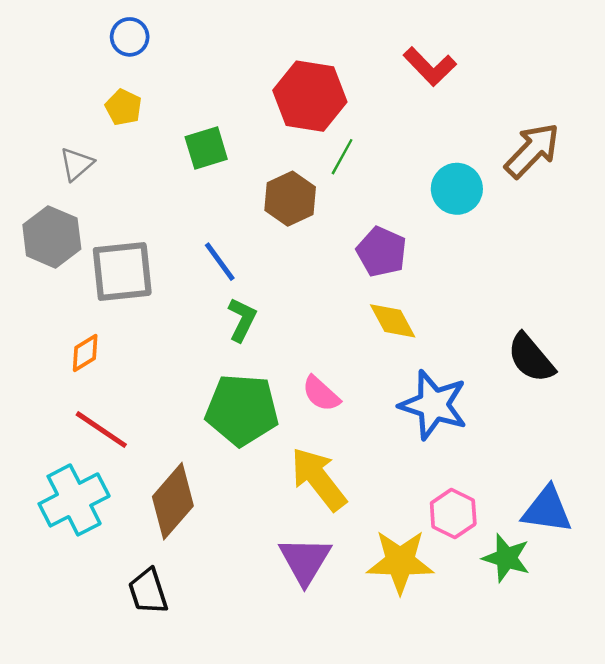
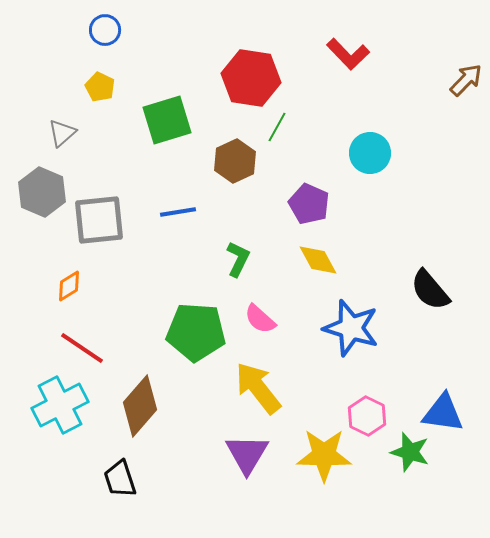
green square: (206, 148) -> (167, 120), size x1.4
brown arrow: (532, 150) -> (466, 80), moved, size x0.7
blue line: (220, 262) -> (178, 212), turned -63
green L-shape: (242, 320) -> (238, 259), moved

